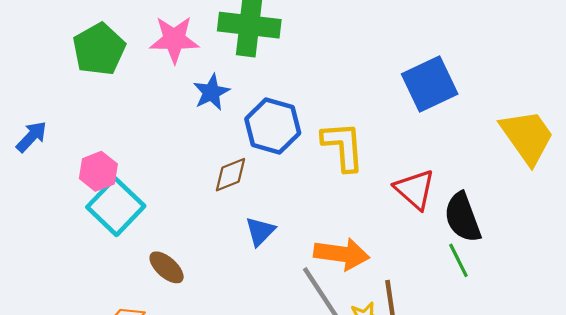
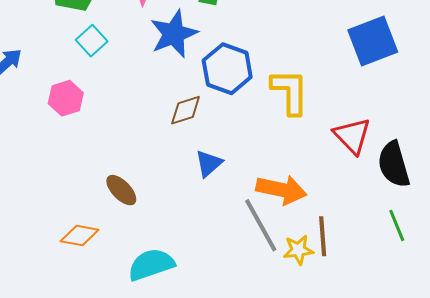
blue star: (211, 92) -> (174, 34), size x1.4
cyan square: (116, 207) -> (92, 41), moved, size x0.6
green line: (458, 260) -> (397, 225), moved

